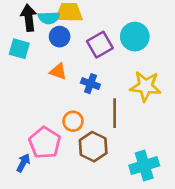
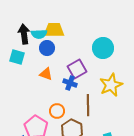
purple square: (100, 45) -> (77, 69), moved
yellow star: (146, 86) -> (111, 85), turned -30

